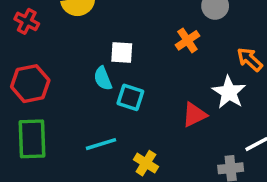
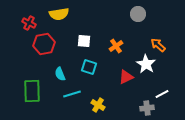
orange cross: (187, 40) -> (116, 46), moved
cyan semicircle: (103, 78) -> (60, 74), moved
red hexagon: (30, 84) -> (44, 44), moved

